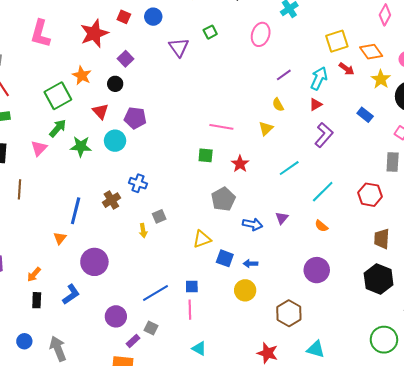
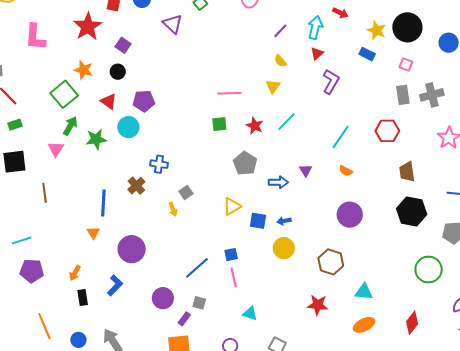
yellow star: (381, 79) -> (377, 30), moved
cyan line: (289, 168) -> (286, 122), moved

